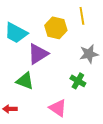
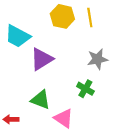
yellow hexagon: (56, 28) -> (62, 16), moved
green triangle: (25, 81) -> (41, 100), moved

